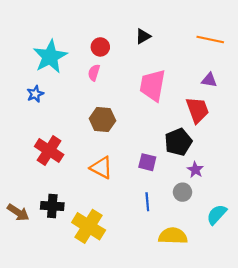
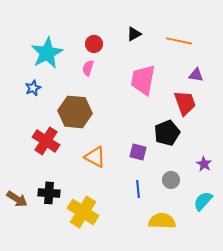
orange line: (210, 39) -> (179, 41), moved
brown hexagon: (102, 120) -> (75, 112), moved, size x1.4
purple star: (195, 170) -> (204, 164), moved

